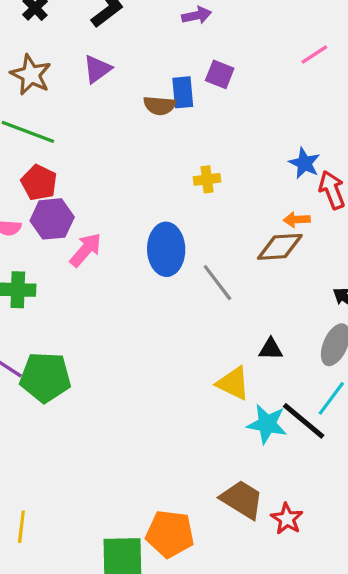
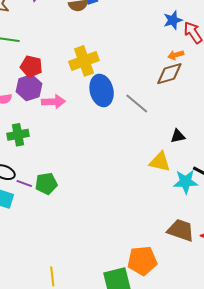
blue star: (304, 163) -> (173, 20), turned -30
yellow cross: (207, 179) -> (84, 61), moved, size x1.8
red pentagon: (39, 183) -> (31, 66), moved
pink arrow: (86, 250) -> (53, 102), turned 60
green pentagon: (45, 377) -> (46, 184), size x0.7

